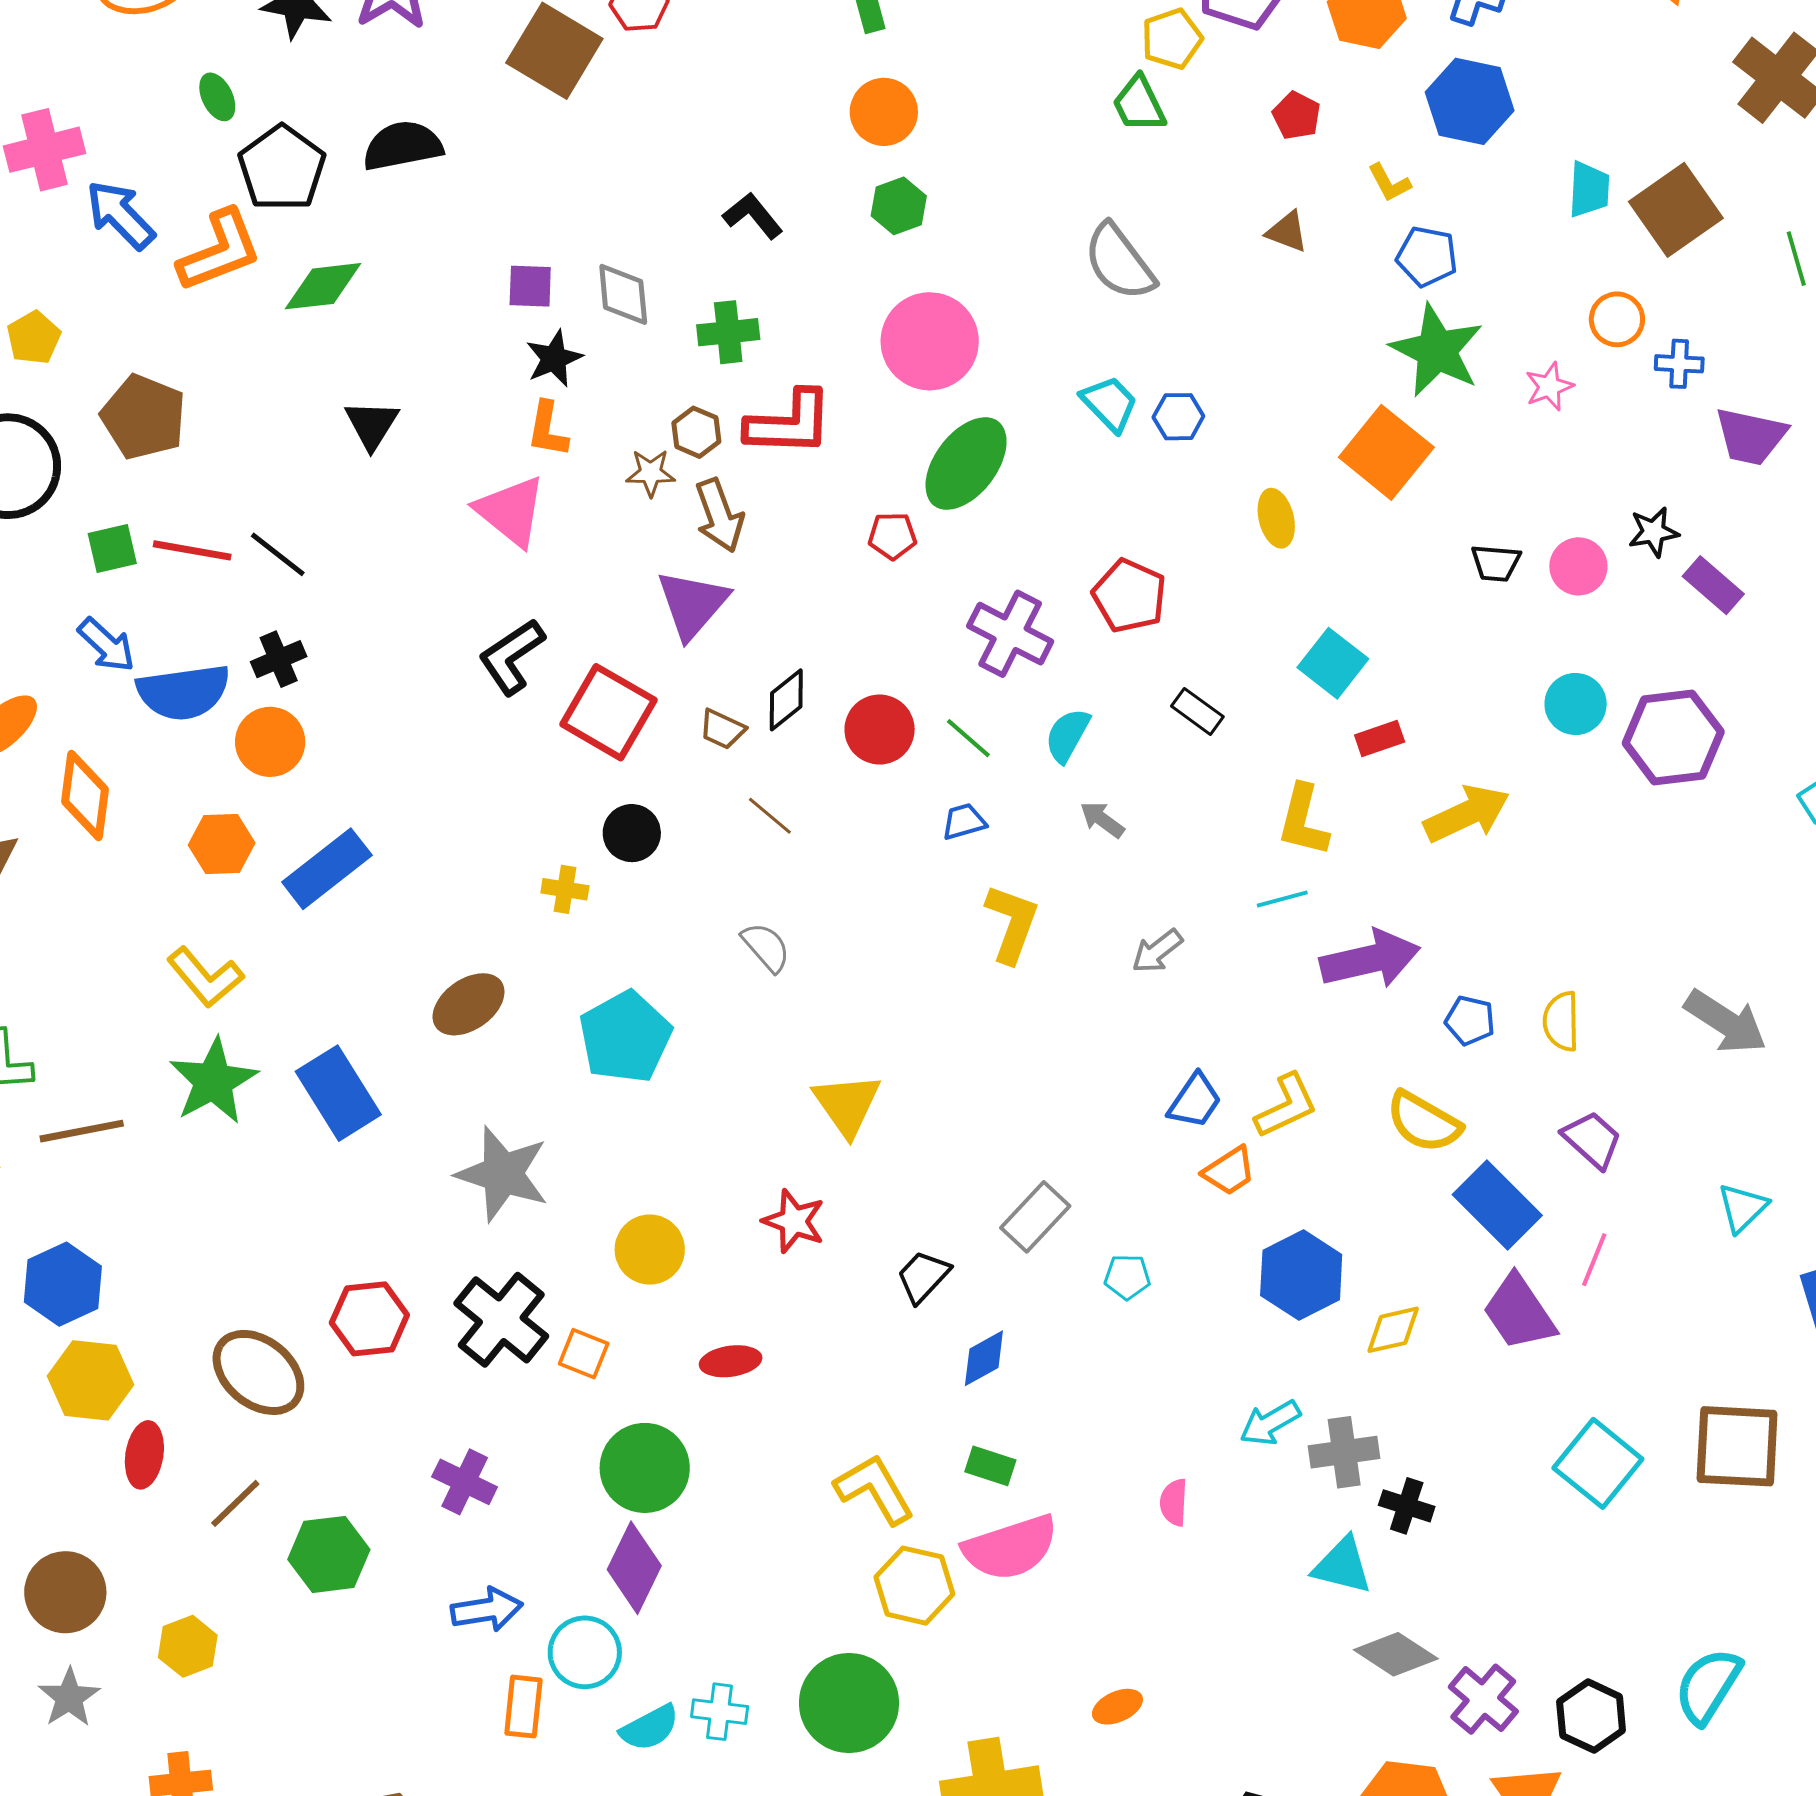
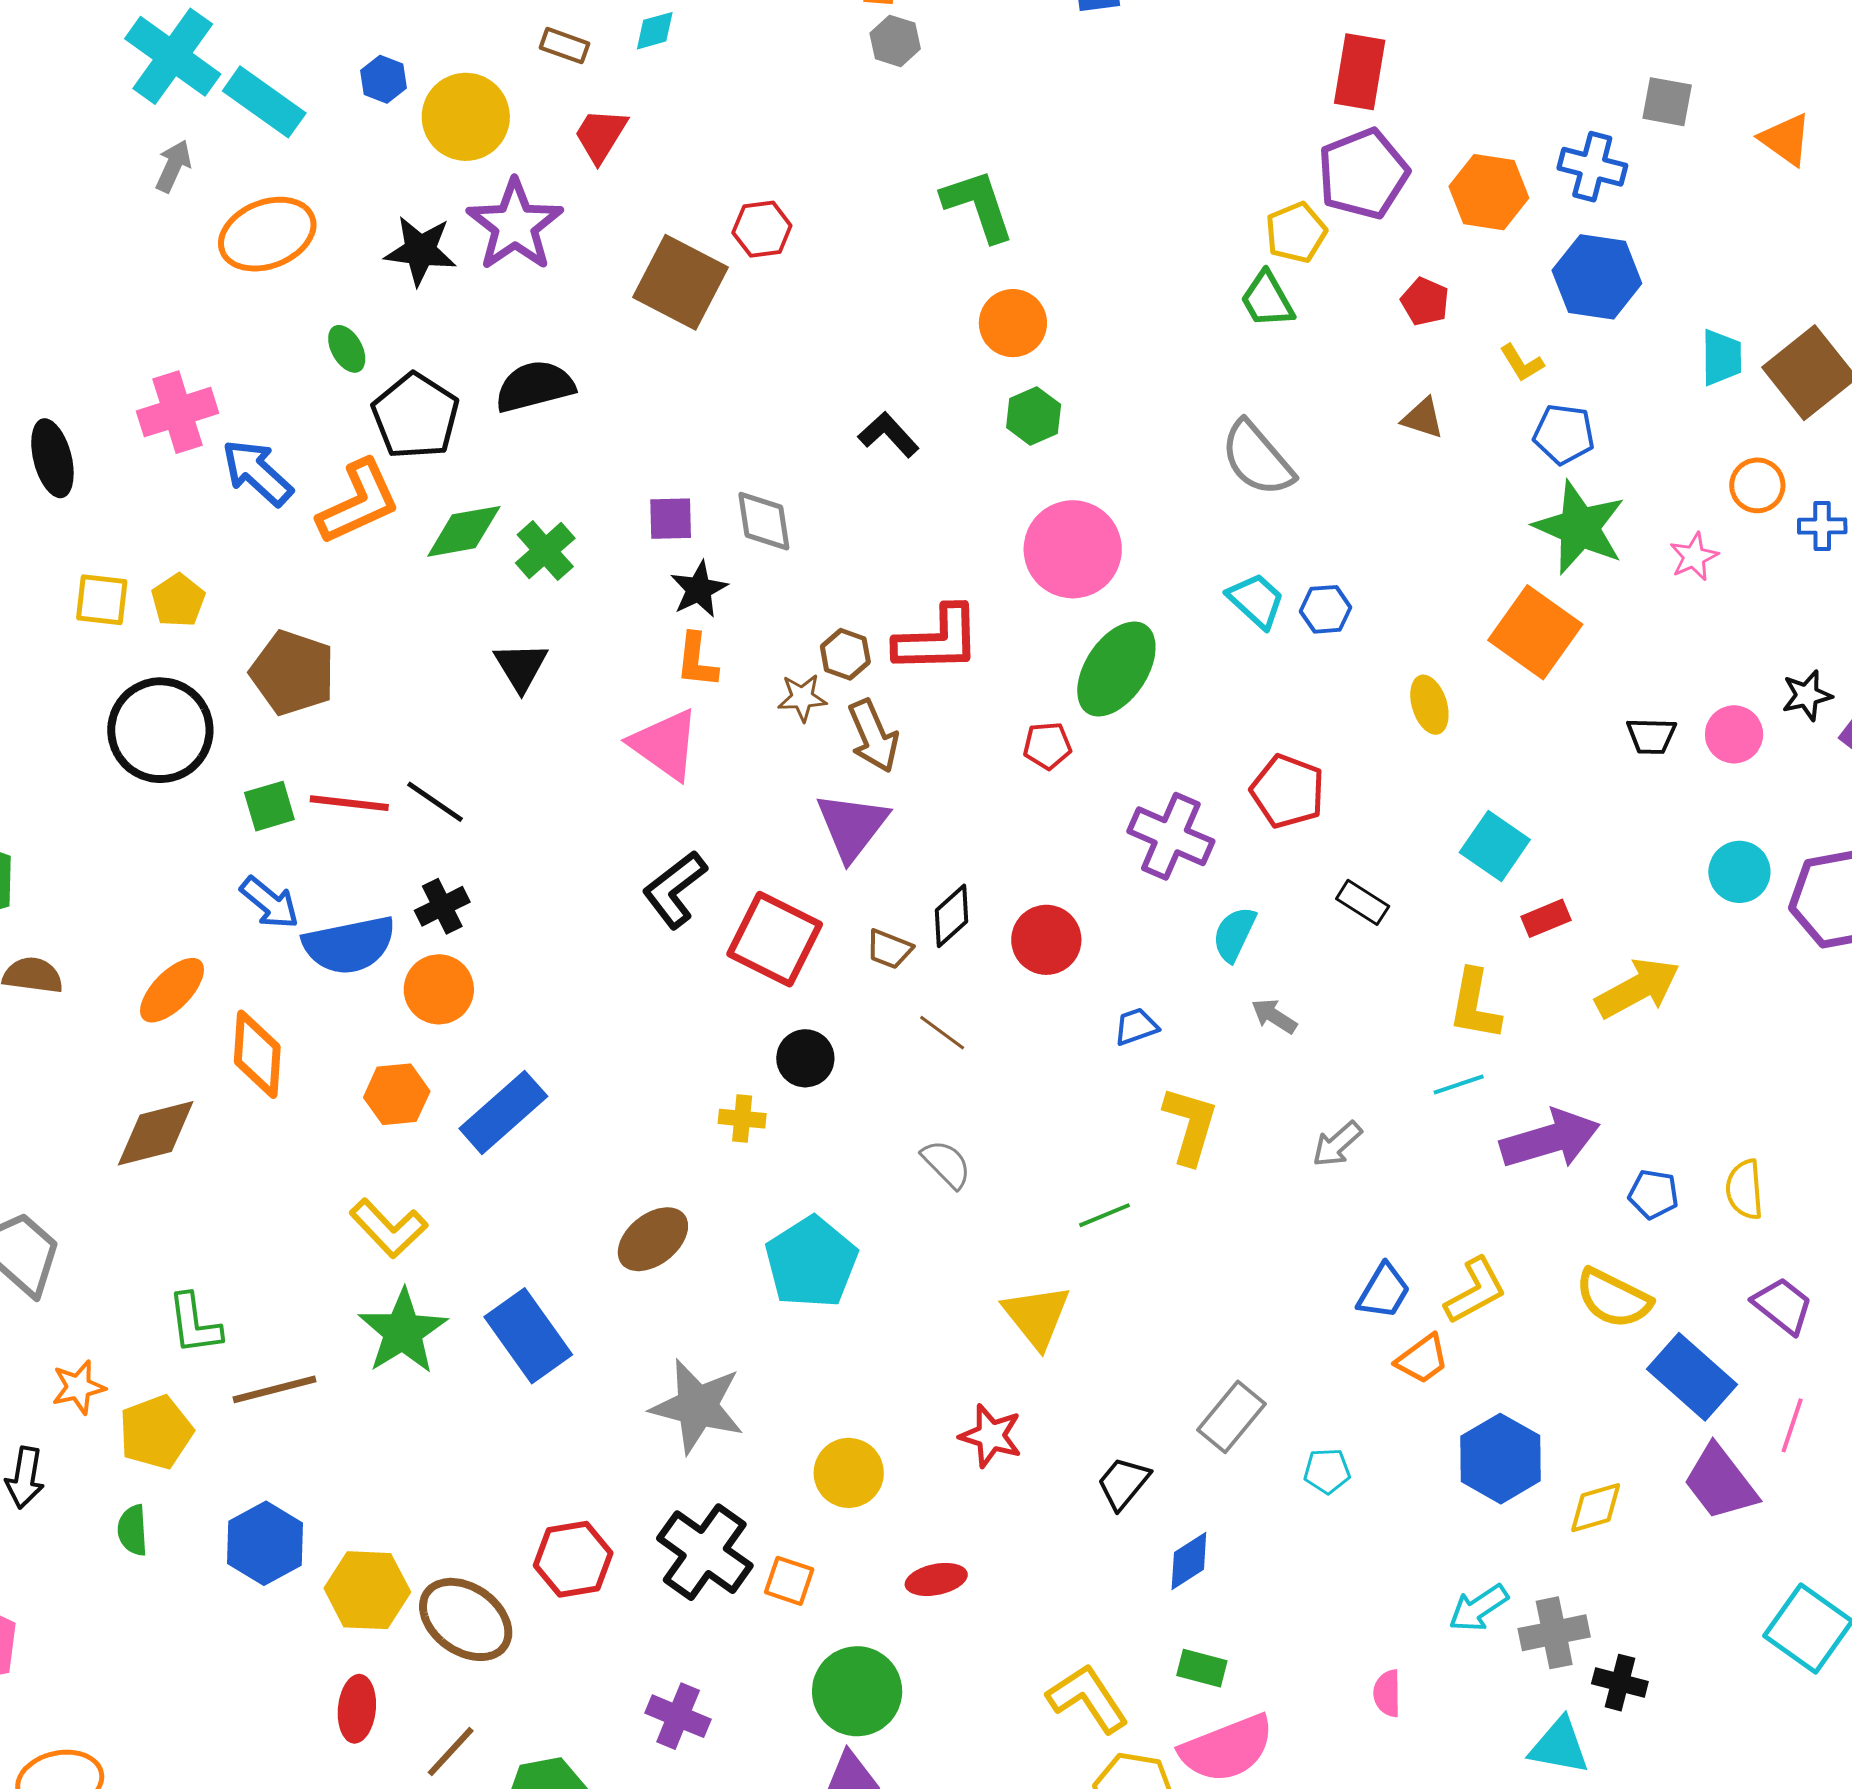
green cross: (728, 332) -> (545, 551), moved, turned -32
green line: (968, 738) -> (1105, 1215), moved, turned -60
yellow hexagon: (91, 1380) -> (367, 1590), moved

